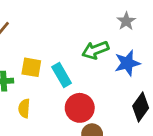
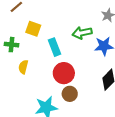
yellow square: (31, 67) -> (33, 29), moved

